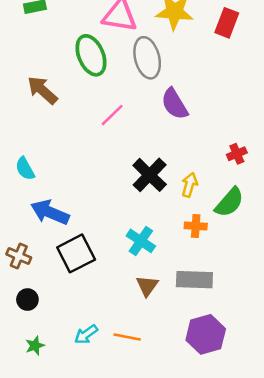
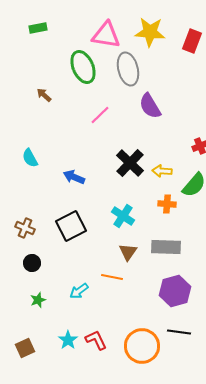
brown arrow: (42, 90) -> (44, 95), size x0.6
yellow arrow: (189, 185) -> (162, 171), turned -102
blue arrow: (50, 212) -> (74, 177), moved, size x0.7
orange line: (127, 337) -> (112, 277), moved

